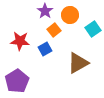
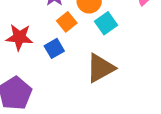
cyan square: (93, 29) -> (106, 23), moved

